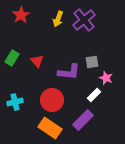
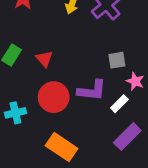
purple L-shape: (69, 72) -> (92, 90), moved
red circle: (52, 100) -> (54, 97), moved
purple rectangle: (83, 120) -> (127, 137), moved

